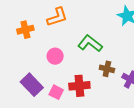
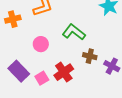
red cross: (79, 86) -> (64, 72), turned -30
pink square: (56, 92) -> (42, 78), turned 32

